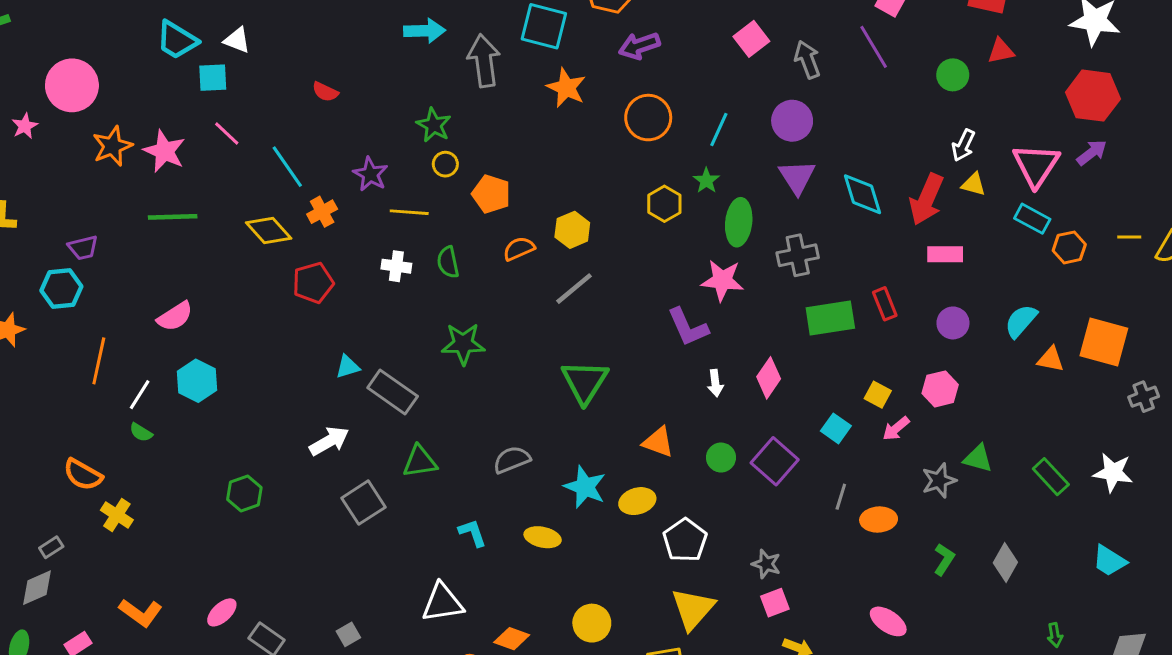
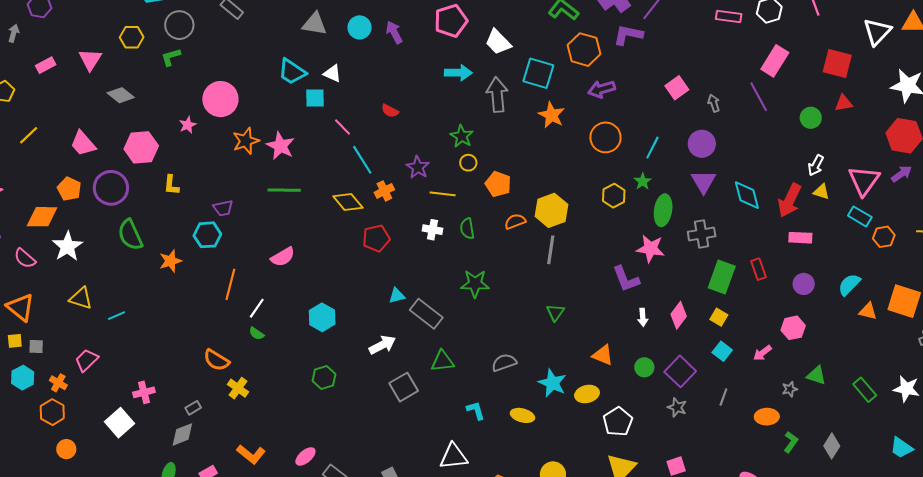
gray arrow: (807, 60) -> (714, 103), size x0.7
pink line: (227, 133) -> (342, 127), moved
yellow hexagon: (572, 230) -> (551, 210), size x1.4
gray line: (574, 289) -> (551, 250), turned -44
green rectangle: (830, 318) -> (722, 277), turned -64
cyan hexagon: (197, 381) -> (322, 317), moved
green triangle: (585, 382) -> (555, 313), size x0.6
yellow square: (878, 395) -> (719, 317), moved
gray star: (939, 481) -> (790, 389), size x0.7
orange ellipse: (879, 520) -> (767, 417), moved
gray star: (766, 564) -> (677, 407), moved

